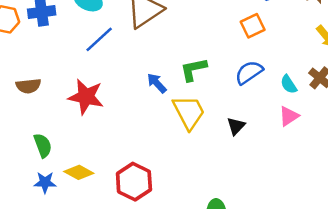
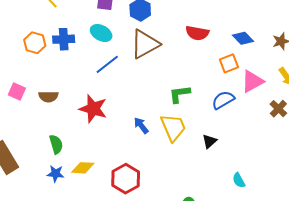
blue arrow: (157, 83) -> (141, 125), moved
cyan semicircle: (289, 84) -> (239, 180), moved
pink triangle: (289, 116) -> (252, 81), moved, size x1.4
yellow diamond: (79, 172) -> (83, 168), turned -30

